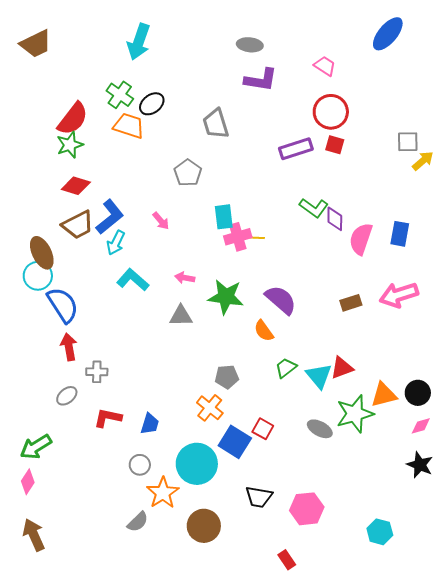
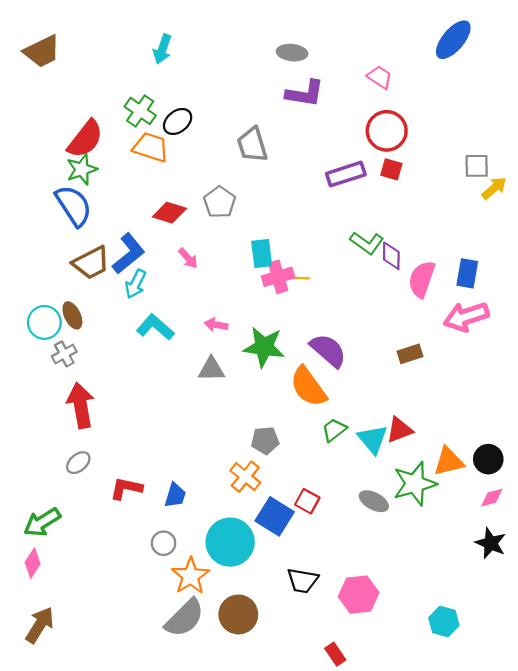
cyan arrow: (139, 42) -> (162, 49), size x0.7
red diamond: (76, 186) -> (169, 213), moved
brown ellipse: (42, 253) -> (72, 315), moved, size x0.7
pink arrow: (399, 295) -> (466, 317), moved
blue semicircle: (63, 305) -> (74, 206), moved
orange semicircle: (264, 331) -> (308, 387), size x1.6
red arrow: (69, 347) -> (81, 405), size x1.4
gray cross: (97, 372) -> (64, 354), moved, turned -30
gray semicircle: (138, 522) -> (185, 618), moved, size x1.6
brown arrow: (34, 535) -> (40, 625), turned 56

